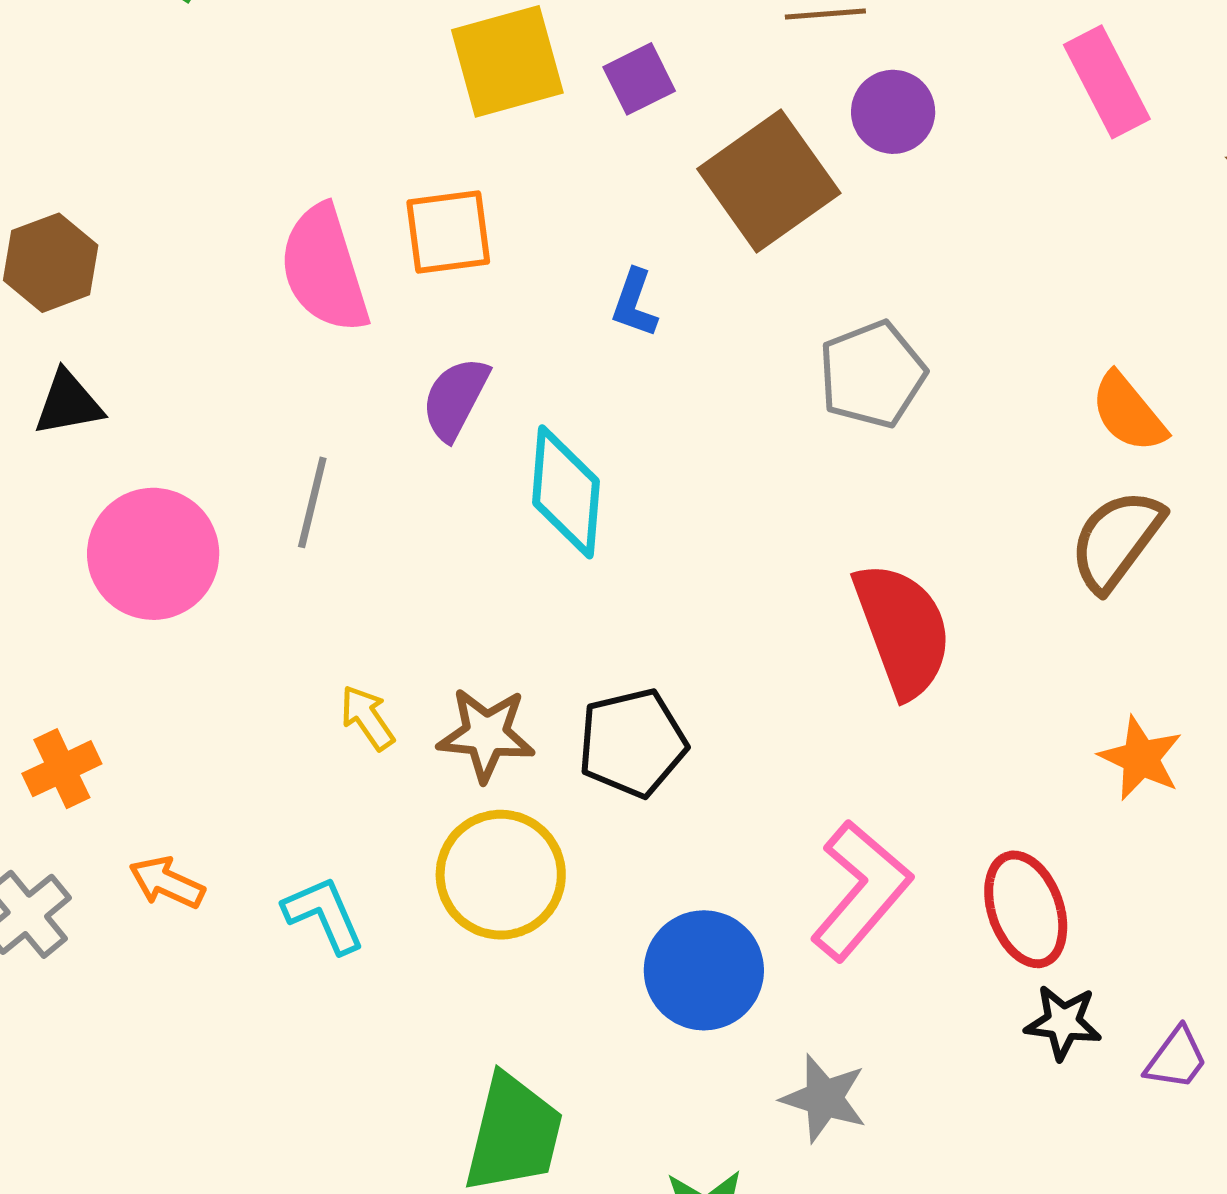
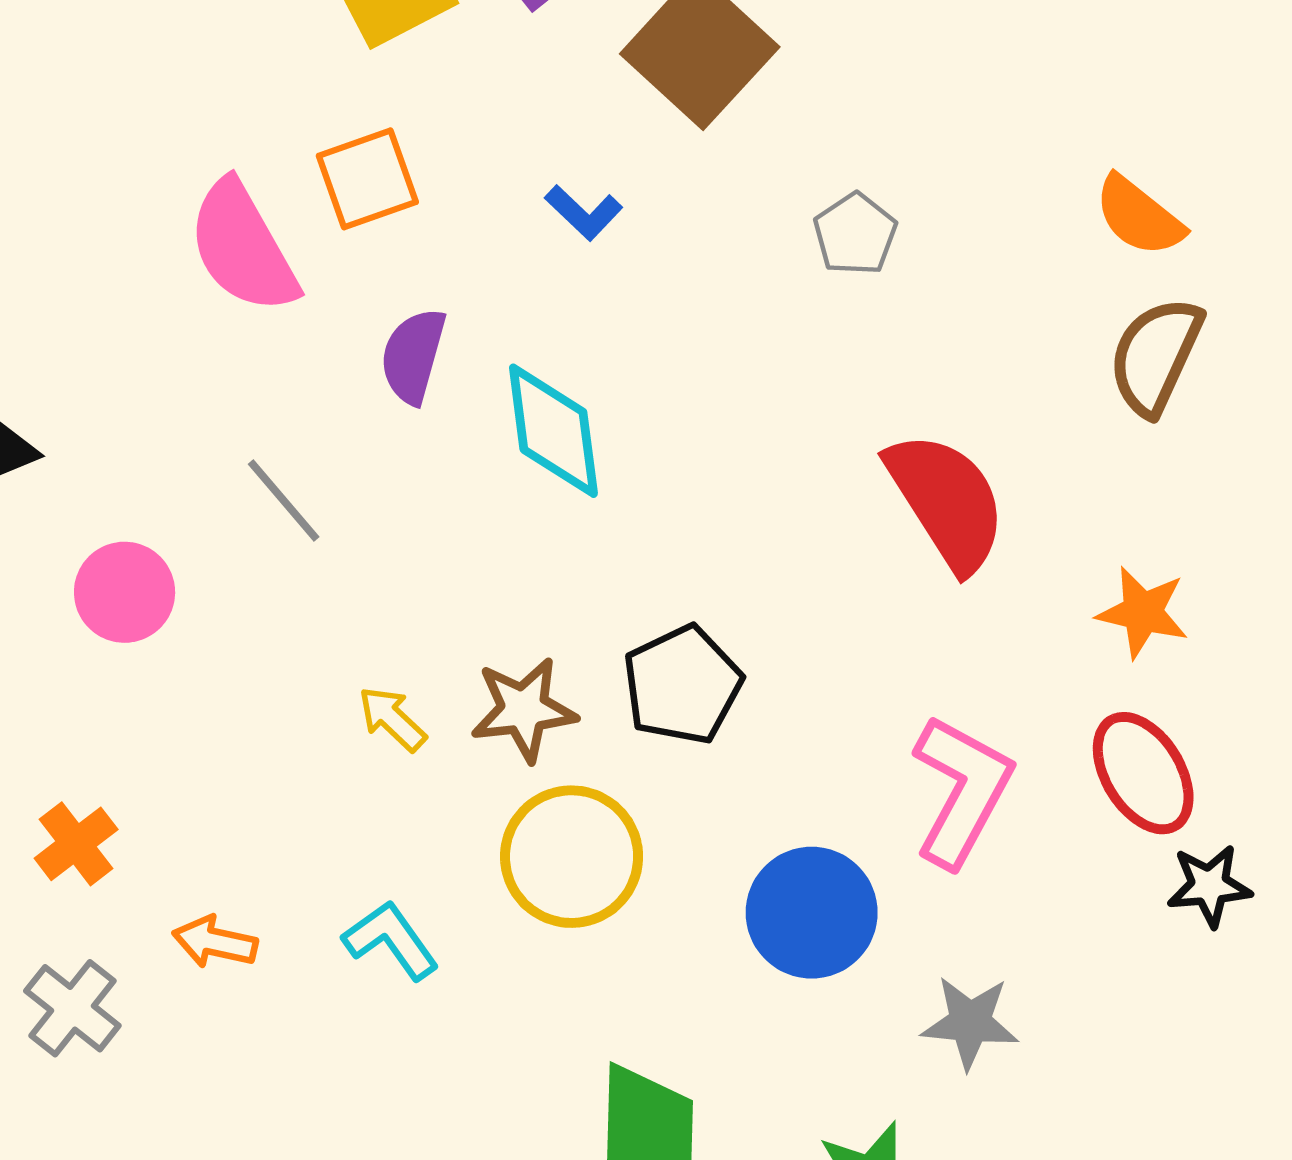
blue L-shape: (634, 303) -> (584, 213), turned -54
gray pentagon: (872, 374) -> (855, 234), size x0.7
gray line: (312, 502) -> (284, 500), turned -42
pink circle: (153, 554) -> (125, 592), size x0.7
orange star: (1141, 758) -> (1143, 612), moved

